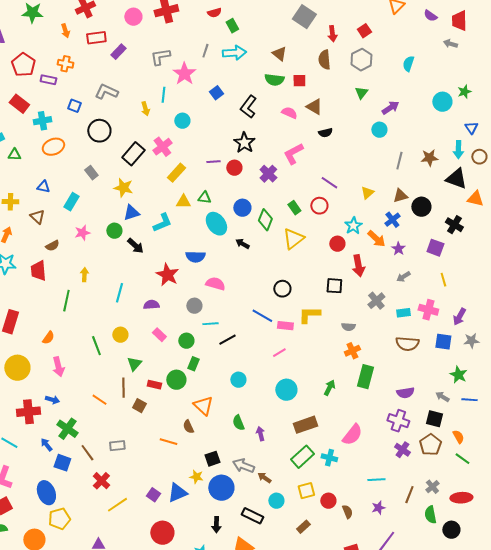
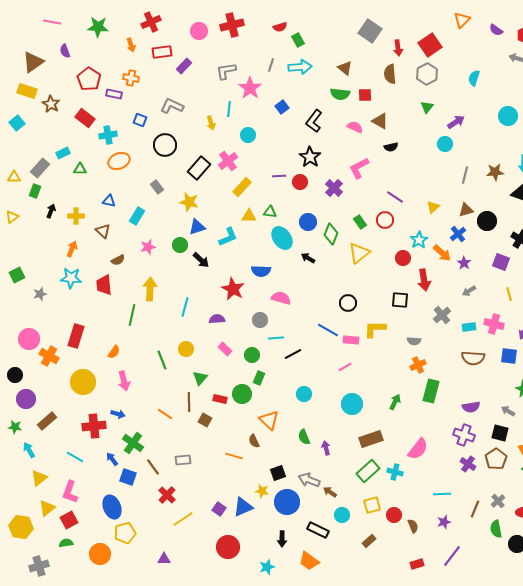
red square: (364, 31) -> (430, 45), size x1.6
yellow arrow: (84, 275) -> (150, 289), size x1.6

